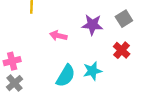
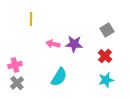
purple star: (92, 25) -> (74, 44), moved
cyan star: (92, 71) -> (106, 80), moved

